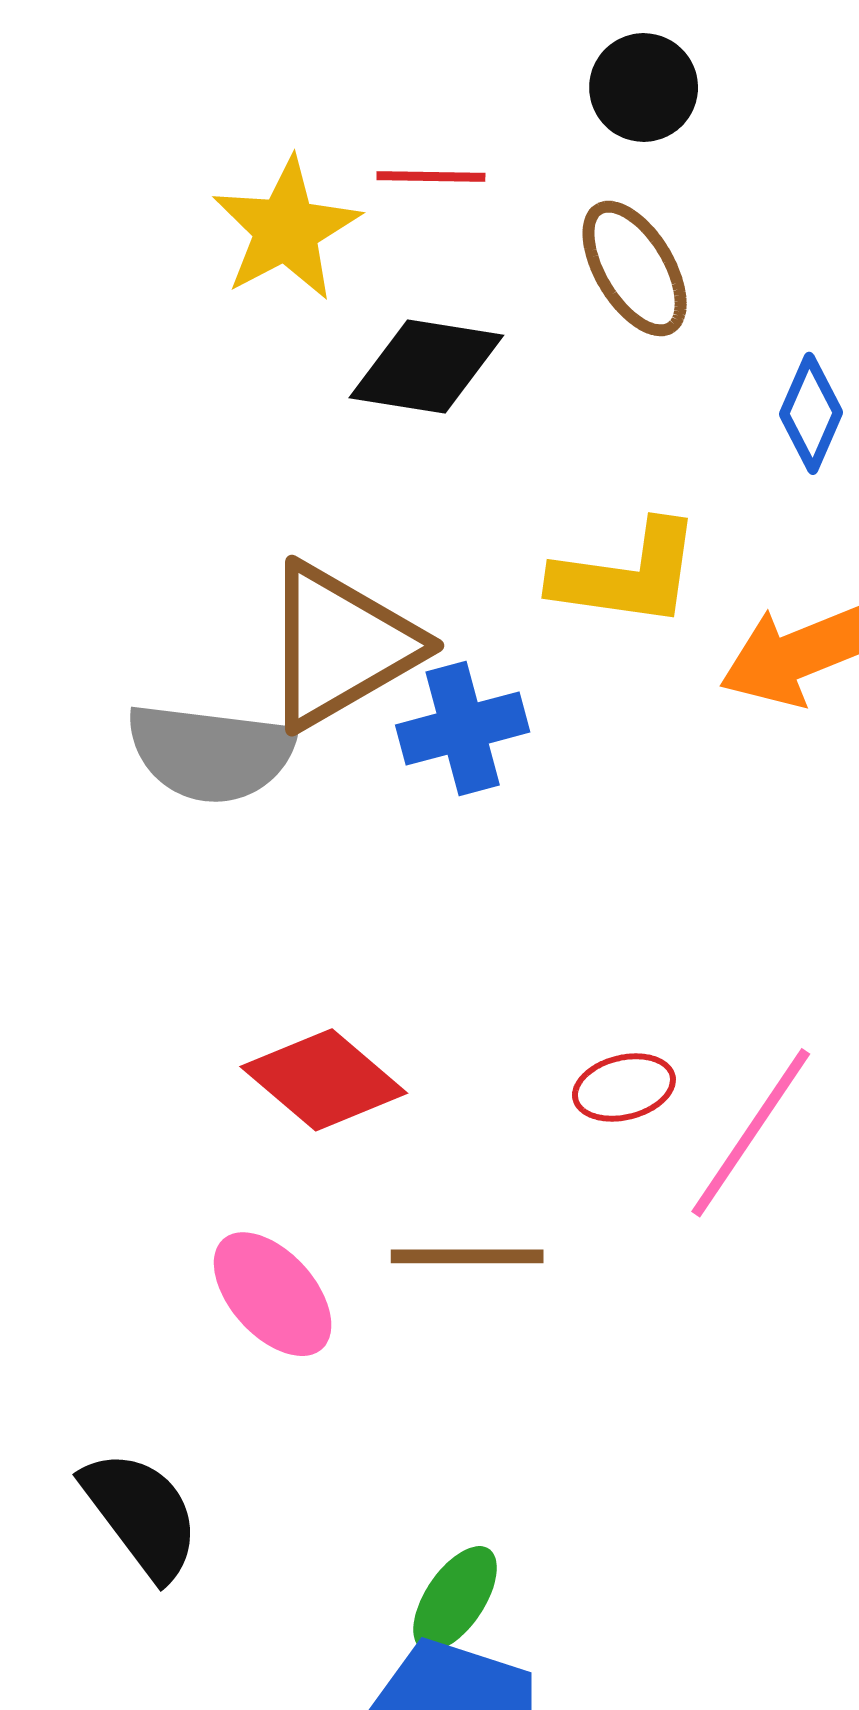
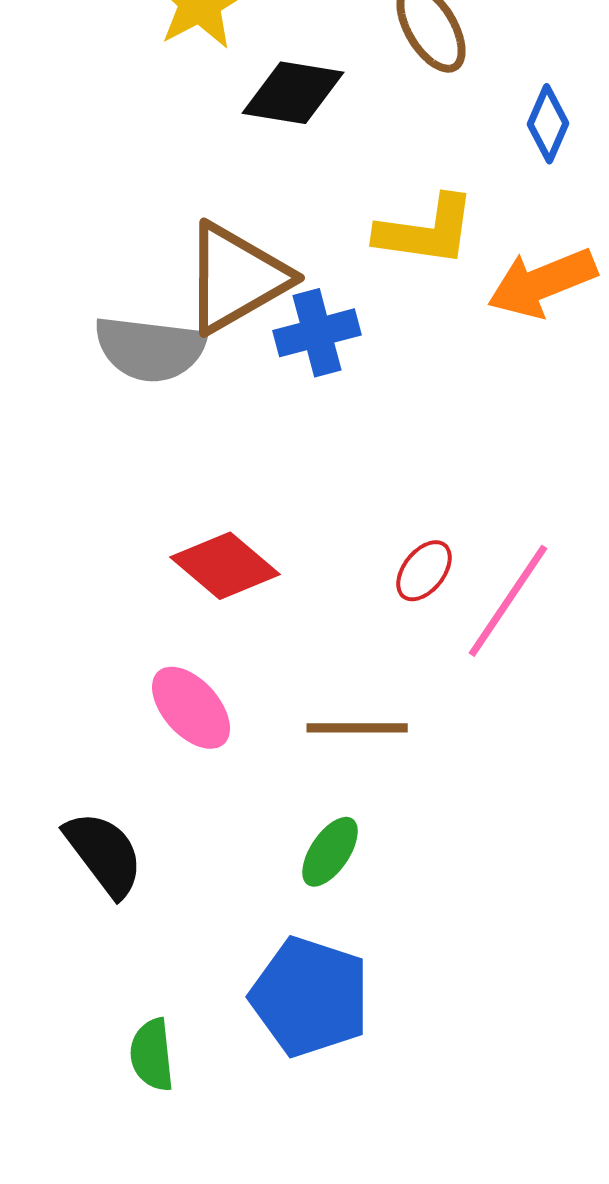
red ellipse: (624, 1087) -> (424, 571), turned -38
brown line: (467, 1256) -> (357, 728), moved
green ellipse: (455, 1599) -> (330, 852), moved

